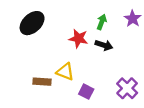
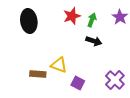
black ellipse: (32, 23) -> (29, 21), turned -55
red star: (78, 39) -> (72, 16), moved, turned -30

